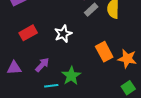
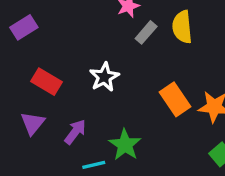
red rectangle: (28, 33) -> (46, 82), turned 66
purple triangle: (14, 68) -> (33, 123), moved, turned -42

